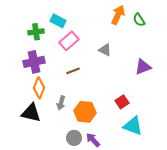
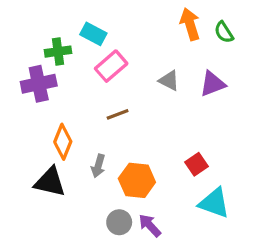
orange arrow: (118, 15) -> (190, 24), turned -42
purple cross: (34, 62) -> (39, 84), moved
purple triangle: (143, 67) -> (213, 84), moved

